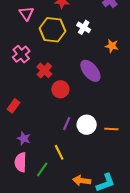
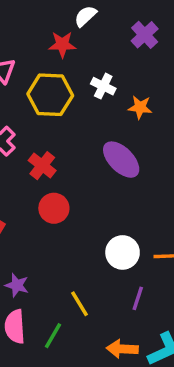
orange star: (112, 46) -> (140, 107), moved
red circle: (60, 89) -> (54, 208), moved
purple line: (67, 124) -> (138, 298), moved

